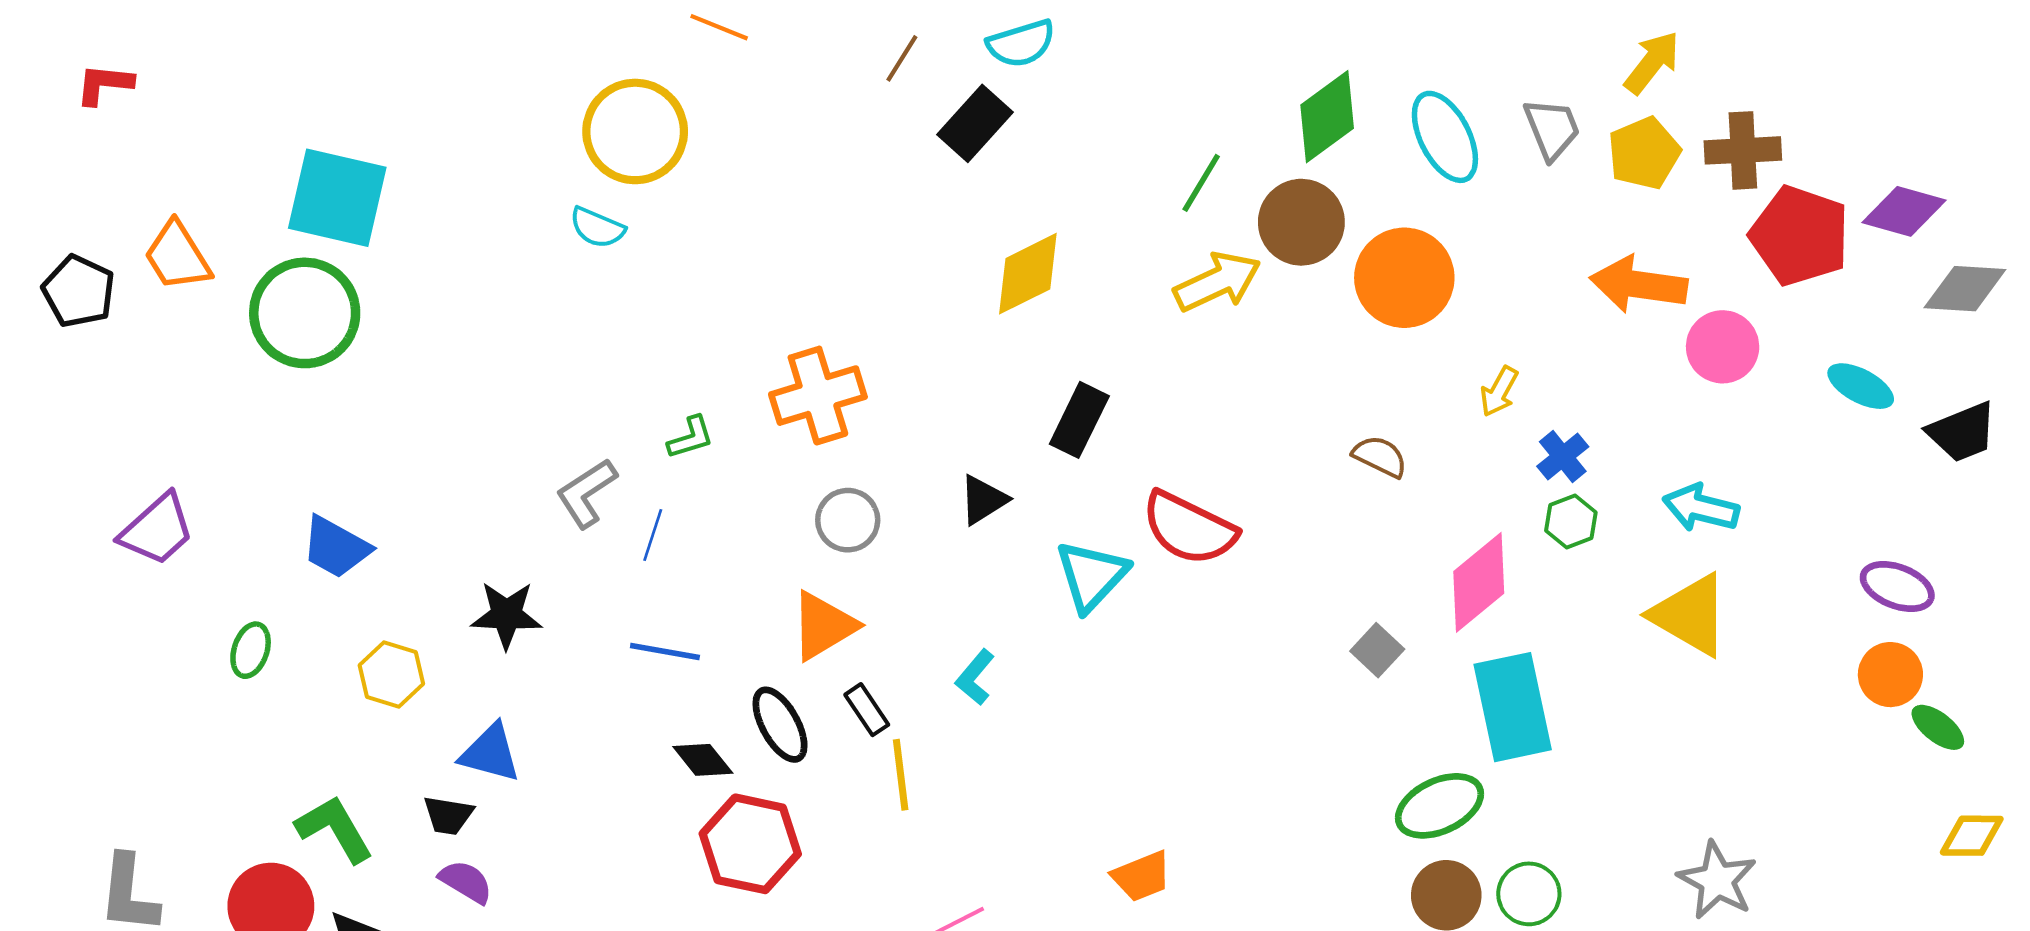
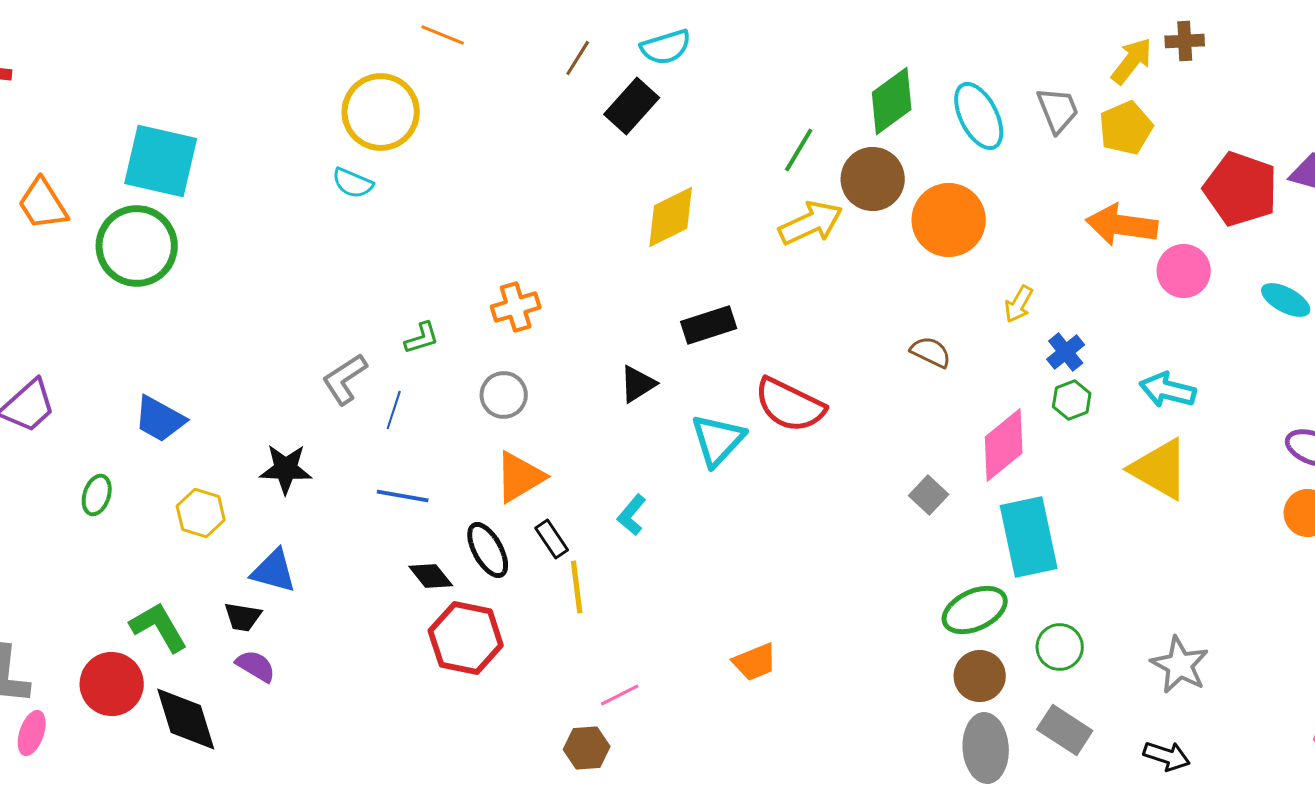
brown cross: (1743, 150) -> (1185, 41), moved, size x0.7
orange cross: (818, 396) -> (516, 307), size x0.7
black rectangle: (1079, 420) -> (709, 325), turned 46
gray circle: (848, 520) -> (504, 395), moved
green circle: (1529, 894) -> (1060, 647), moved

